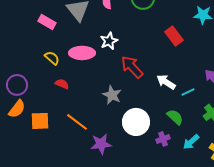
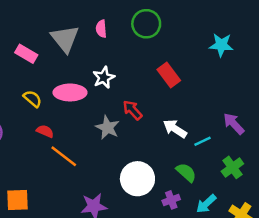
red rectangle: (174, 36) -> (169, 75), moved
red arrow: (132, 67) -> (132, 110), size x0.7
gray star: (112, 95) -> (107, 127), moved
orange square: (40, 121) -> (18, 200), moved
orange line: (77, 122) -> (64, 156), moved

